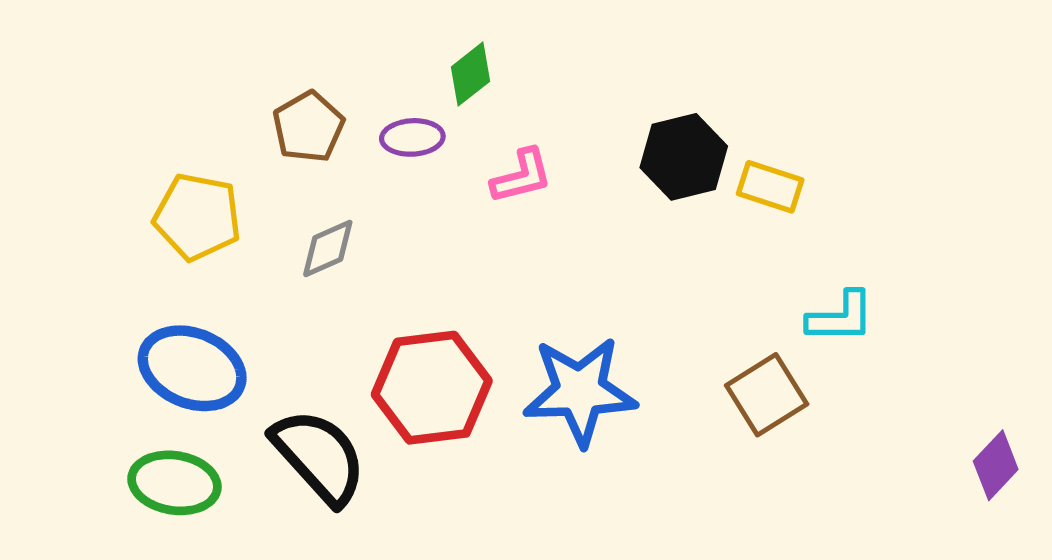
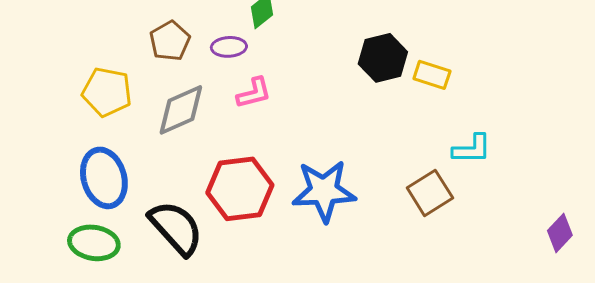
pink L-shape: (522, 176) -> (254, 93), moved
gray diamond: (328, 248) -> (181, 110), size x1.5
blue ellipse: (192, 368) -> (104, 178), turned 52

